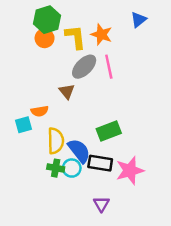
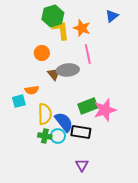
green hexagon: (47, 20) -> (53, 16), moved
orange circle: (45, 38) -> (42, 53), moved
gray ellipse: (84, 67) -> (68, 70), moved, turned 40
pink star: (130, 170) -> (105, 110), moved

